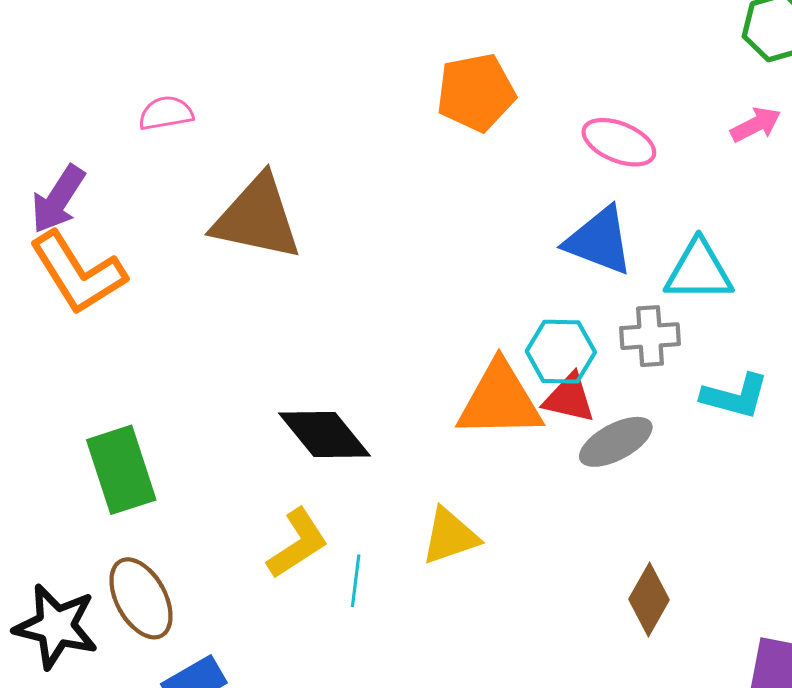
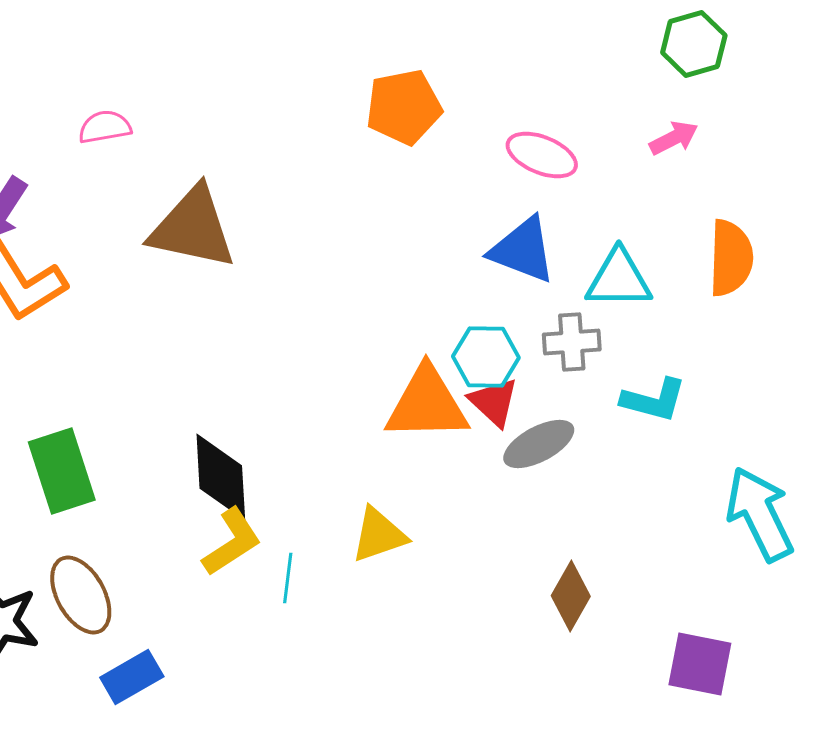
red triangle: (569, 398) -> (494, 402), turned 30
black diamond: (324, 435) -> (221, 477), moved, turned 36

